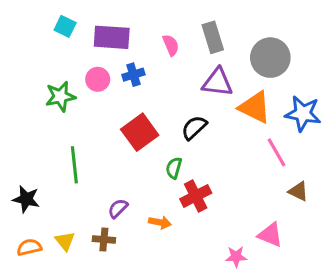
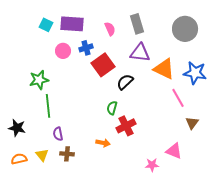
cyan square: (65, 26) -> (46, 25), moved
gray circle: (270, 58) -> (185, 29), moved
green star: (60, 96) -> (39, 80), moved
red square: (140, 132) -> (103, 65), moved
brown triangle: (298, 191) -> (192, 123), turned 40
purple semicircle: (118, 208) -> (58, 134), moved, turned -56

